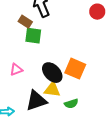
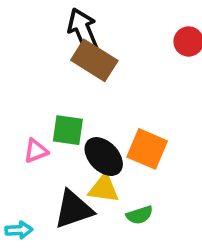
brown rectangle: (25, 22) -> (94, 60), moved, size x1.6
green square: (33, 36) -> (68, 130), moved

